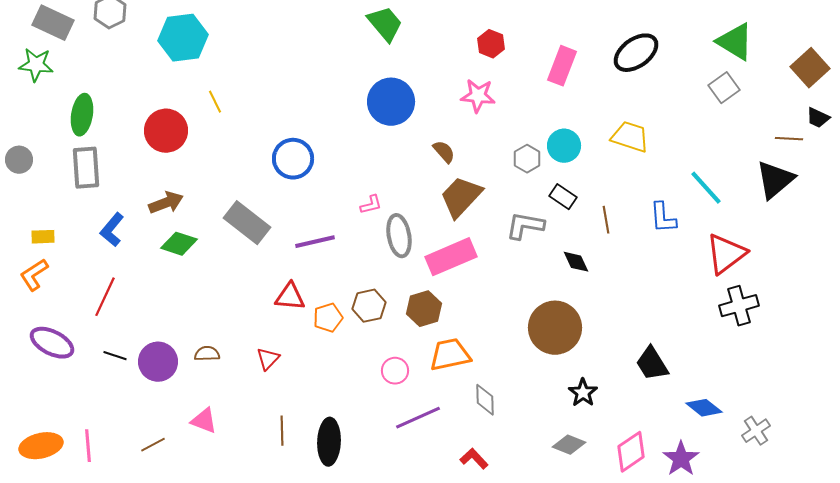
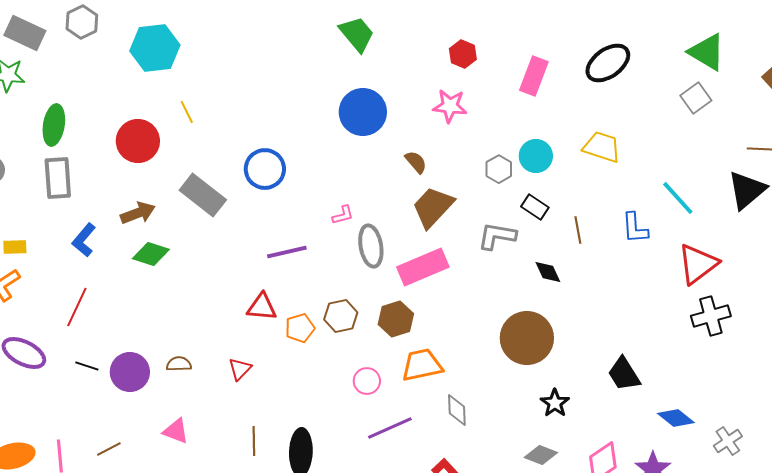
gray rectangle: (247, 223) -> (203, 195), moved
brown line: (153, 445) -> (109, 449), moved

